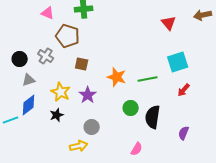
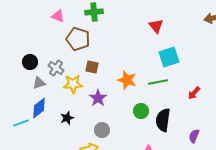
red triangle: (169, 23) -> (156, 26), moved
gray cross: (46, 56) -> (56, 68), moved
cyan square: (178, 62) -> (169, 57), moved
yellow star: (61, 92) -> (73, 84), moved, turned -30

